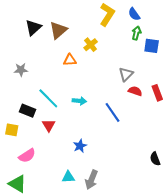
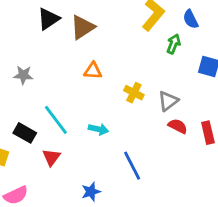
green arrow: (136, 33) -> (174, 44), moved
yellow cross: (91, 45) -> (134, 93), moved, turned -32
blue line: (112, 112) -> (132, 166), moved

